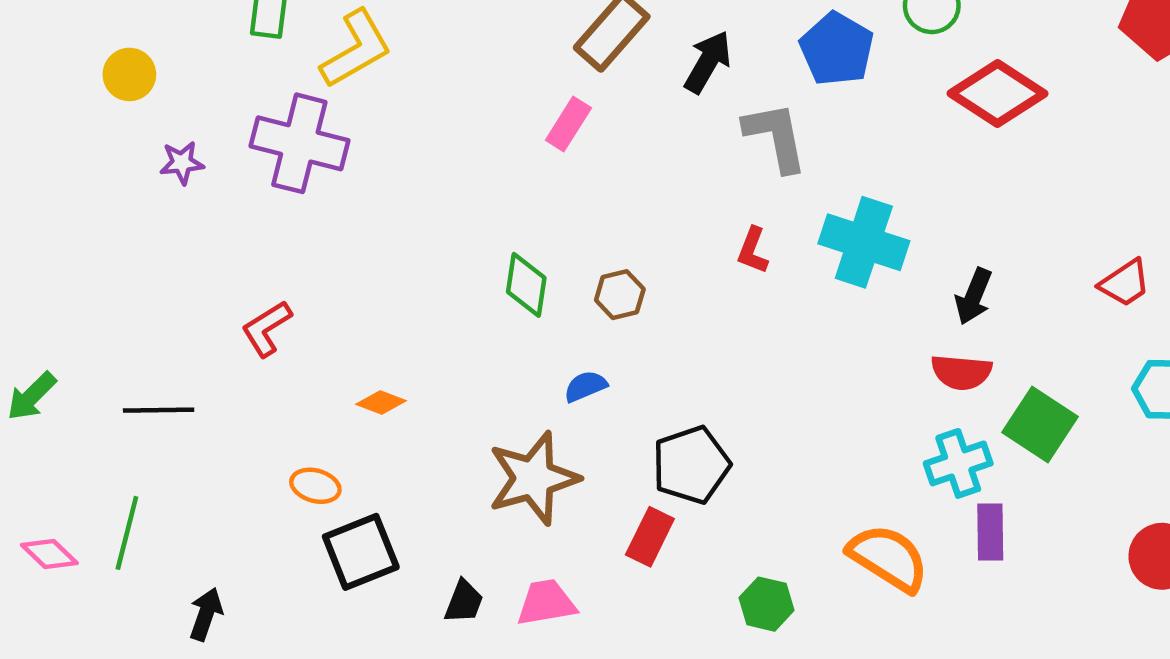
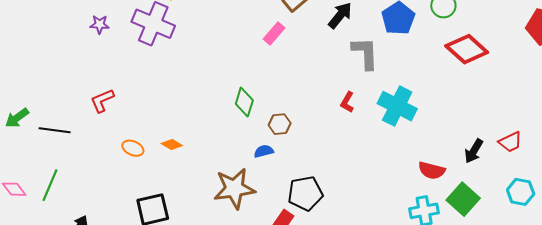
brown hexagon: (620, 295) -> (280, 124), moved
black arrow: (974, 296) -> (474, 151), moved
red L-shape: (266, 328) -> (102, 100), moved
black line: (159, 410) -> (55, 130), moved
orange ellipse: (315, 486) -> (133, 148), moved

